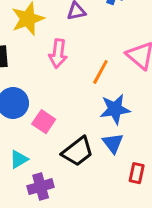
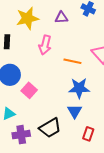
orange line: (100, 72) -> (72, 61), turned 66
black trapezoid: (78, 152) -> (50, 128), moved

